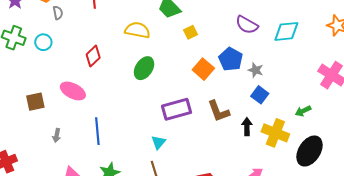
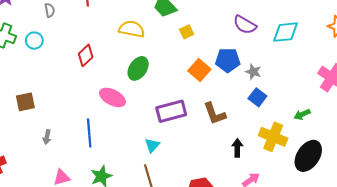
blue pentagon: (231, 59) -> (228, 60), turned -30
pink ellipse: (73, 91) -> (112, 97), moved
black arrow: (247, 127) -> (237, 148), moved

